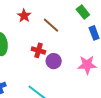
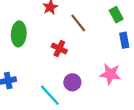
purple circle: (54, 61) -> (72, 82), moved

